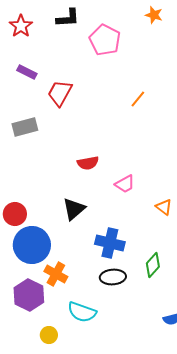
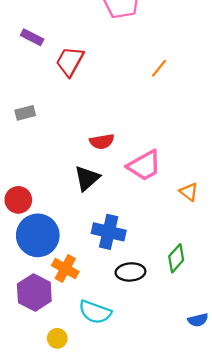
gray rectangle: (25, 127) -> (25, 113), moved, size x0.7
pink trapezoid: (125, 184) -> (144, 166), size x1.5
black triangle: (74, 209) -> (87, 178), moved
blue cross: (110, 243) -> (109, 232), moved

